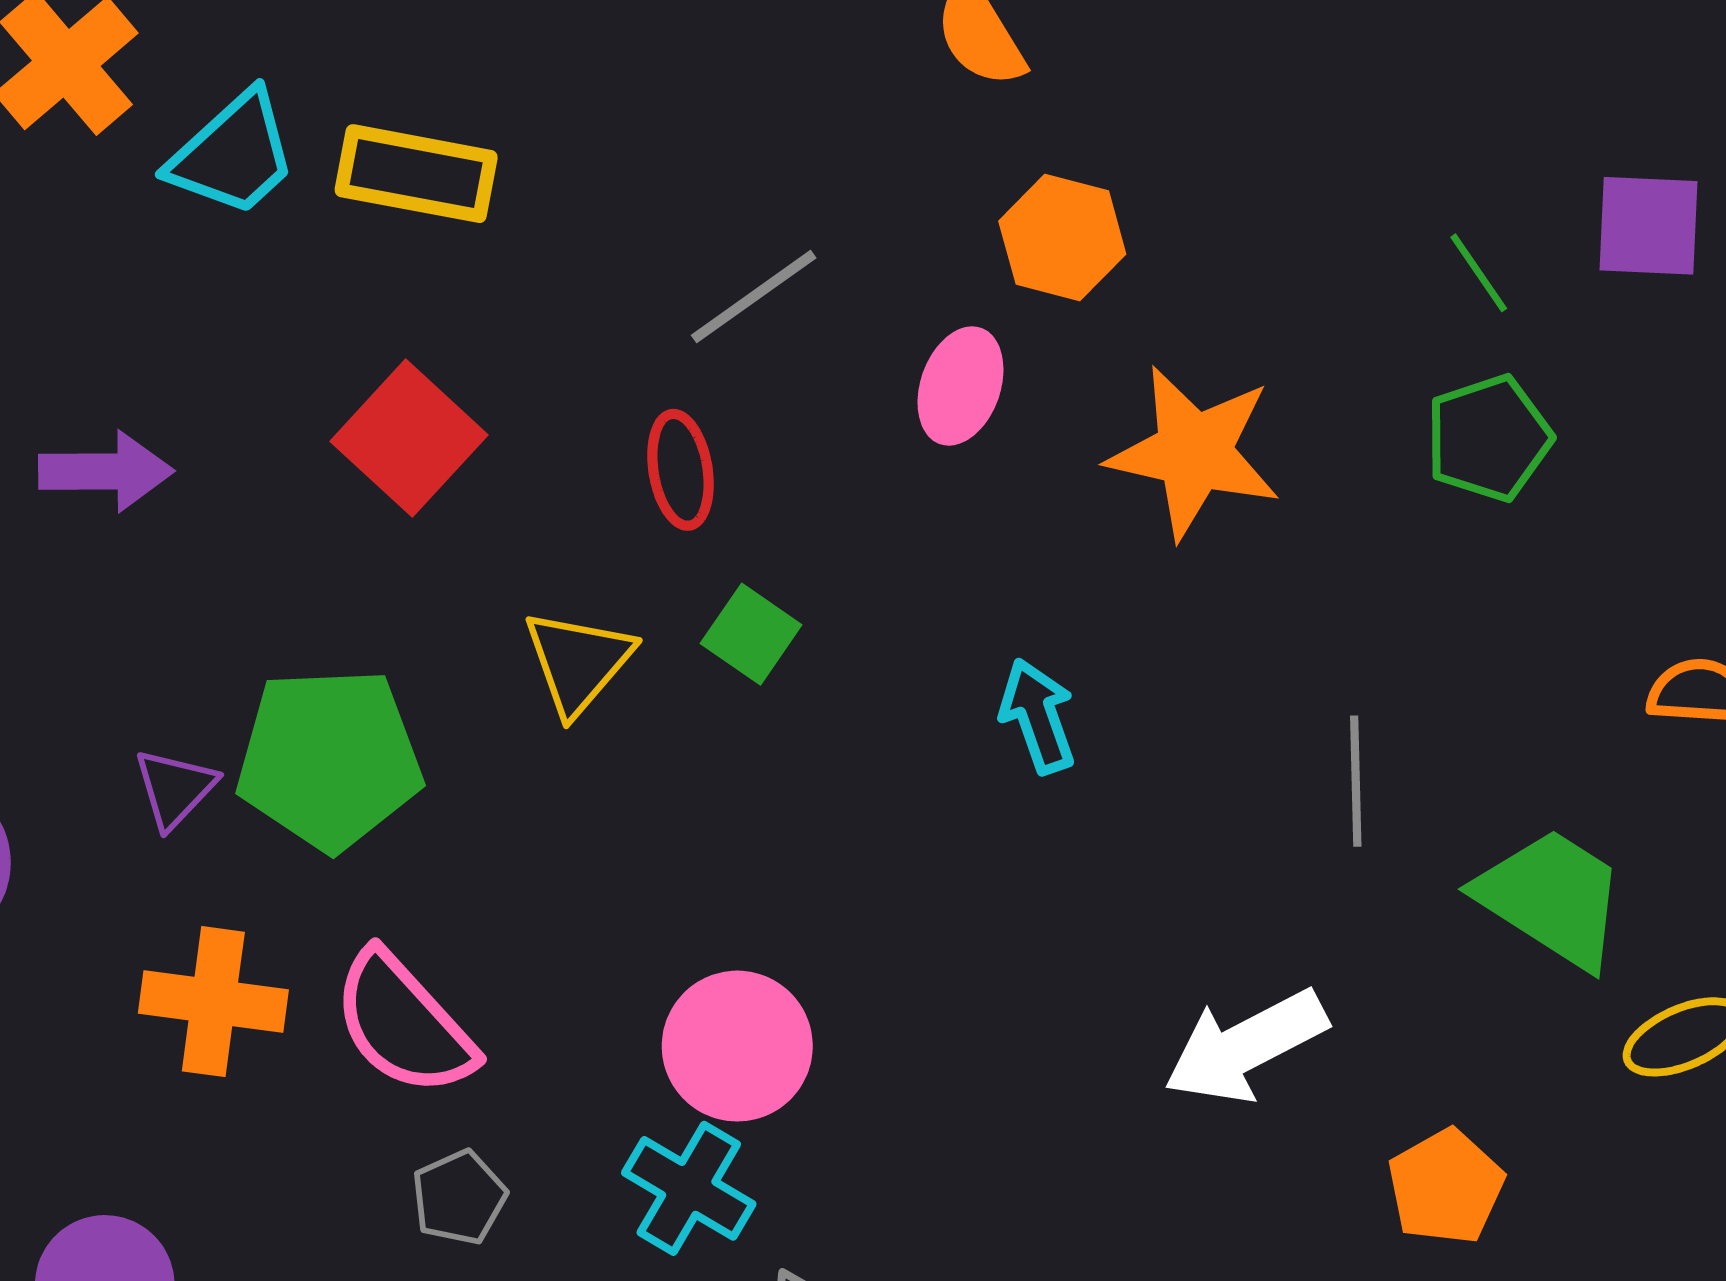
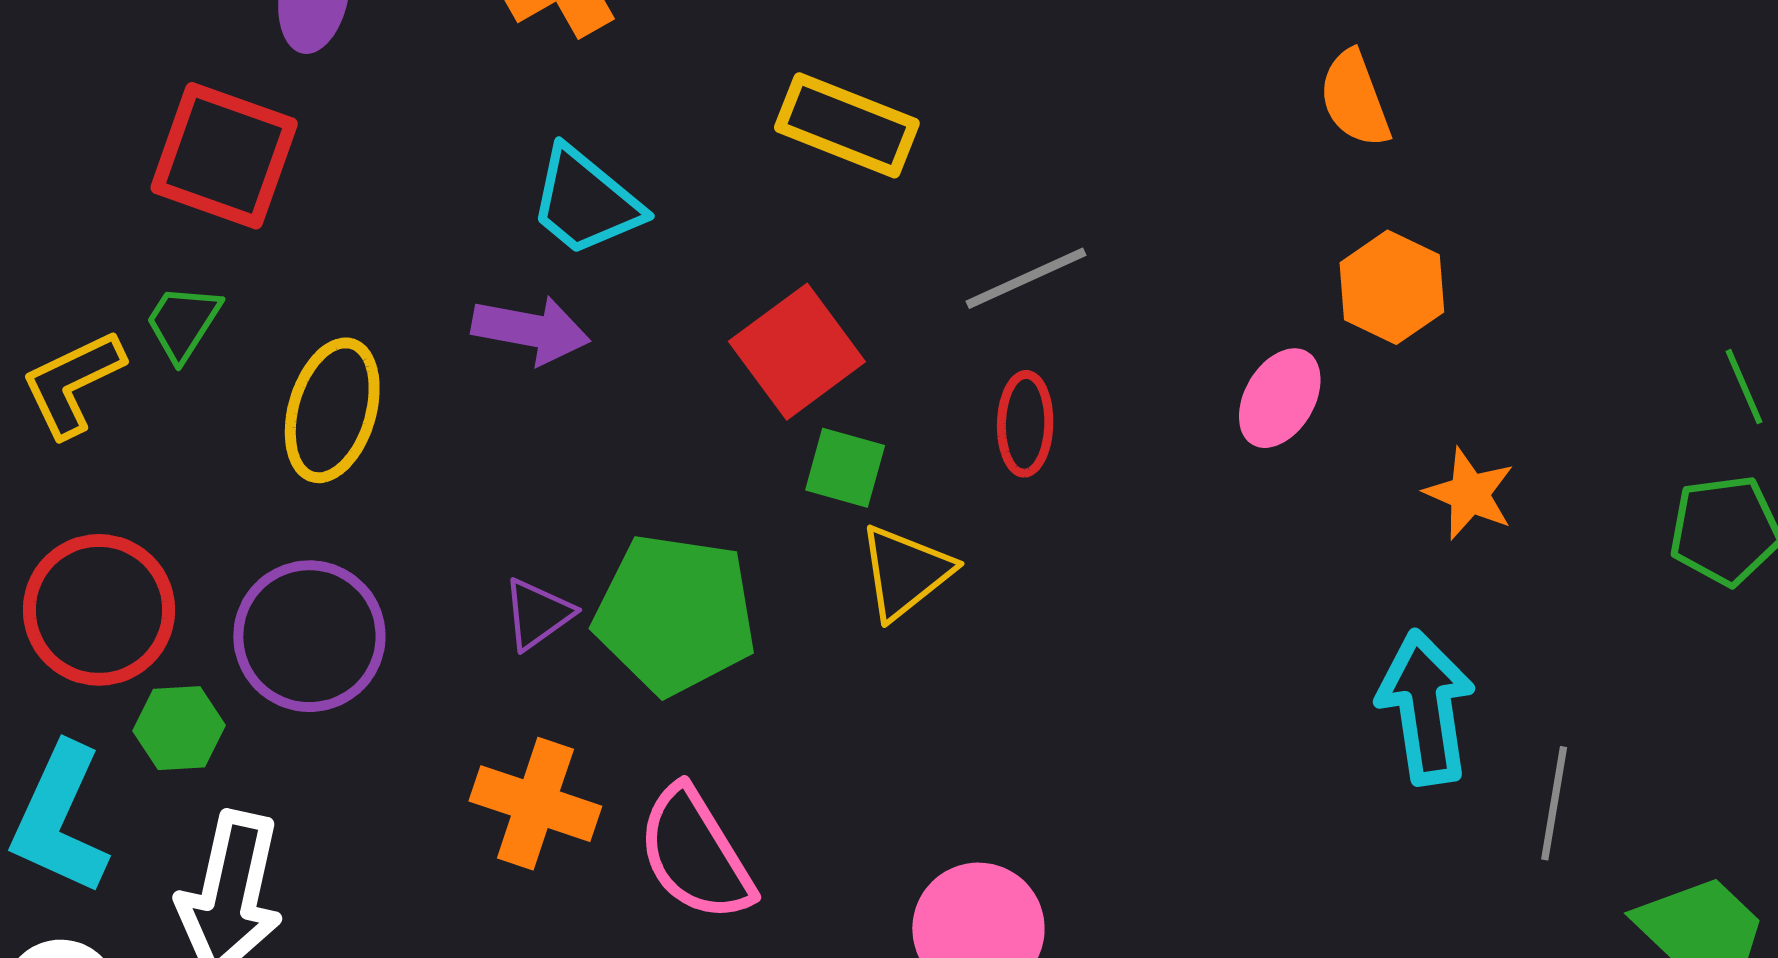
cyan trapezoid: (233, 154) -> (585, 202), moved, turned 71
gray line: (754, 297) -> (1026, 278), moved
orange star: (1194, 452) -> (1469, 494), size x0.6
green square: (751, 634) -> (845, 468), moved, turned -30
cyan arrow: (1038, 716) -> (1426, 707), moved, size x1.5

